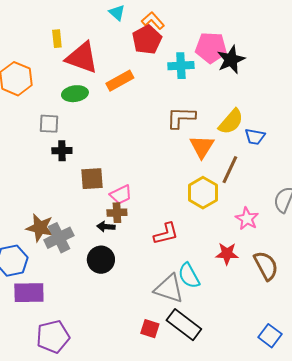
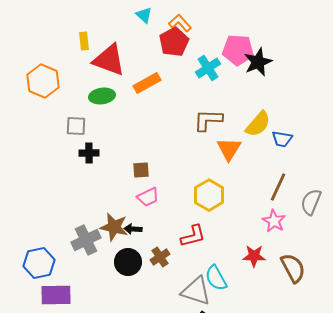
cyan cross: (181, 66) -> (208, 68), turned -30
brown line: (230, 170) -> (278, 187), moved
brown square: (92, 179) -> (141, 170), moved, size x0.7
yellow hexagon: (203, 193) -> (209, 195), moved
brown cross: (117, 213) -> (160, 257), moved, turned -30
brown star: (40, 228) -> (114, 227), moved

